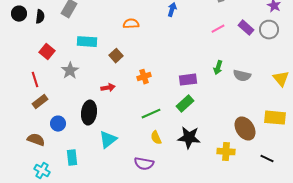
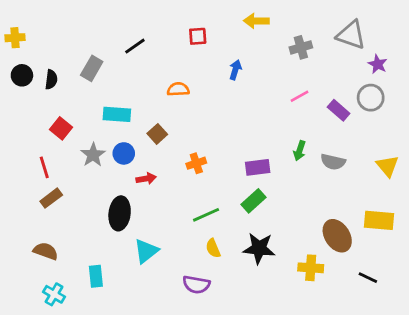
purple rectangle: (246, 28) -> (339, 110), moved
blue circle: (58, 124) -> (124, 153), moved

